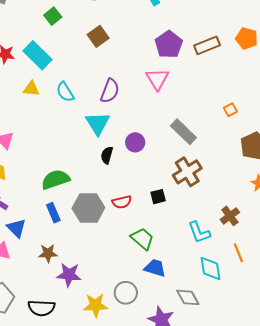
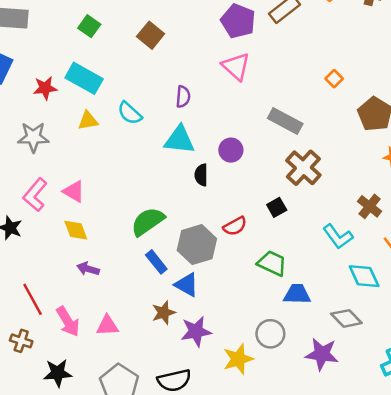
purple semicircle: (110, 91) -> (183, 97), size x0.7
cyan triangle: (98, 123) -> (179, 140), turned -36
blue triangle: (16, 228) -> (187, 285), moved

